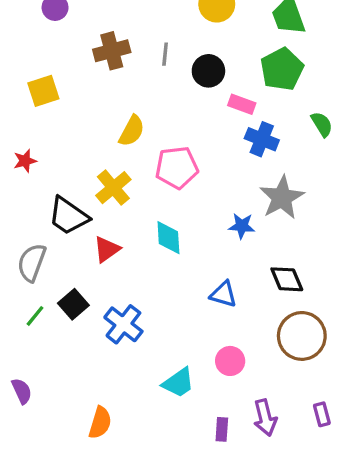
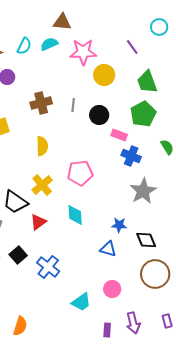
yellow semicircle: (132, 131) -> (42, 146), moved, turned -30
blue star: (242, 226) -> (119, 225), moved
orange semicircle: (100, 423) -> (20, 326), moved

